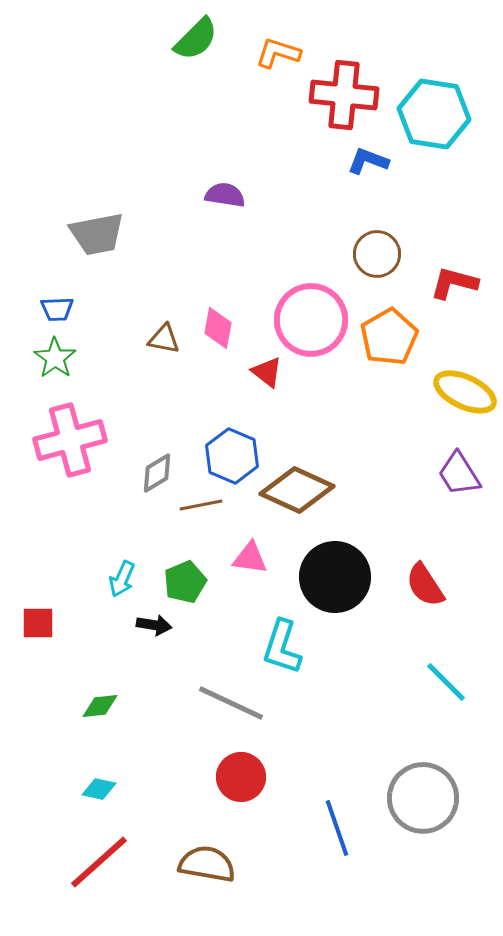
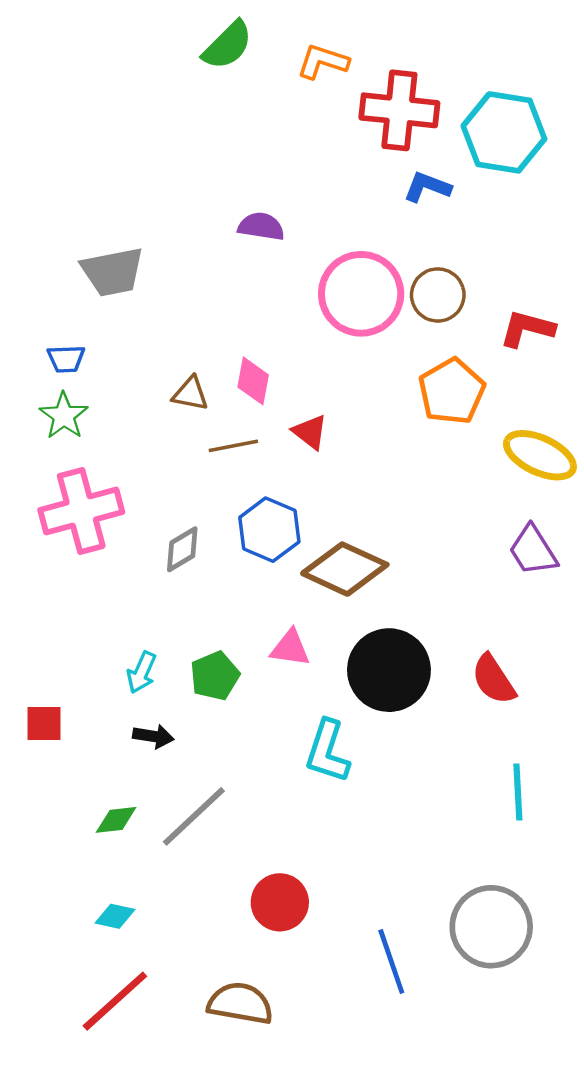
pink circle: (311, 320) -> (361, 294), moved
brown line: (201, 505) -> (233, 446), moved
black arrow: (154, 625) -> (153, 736), moved
cyan line: (446, 682) -> (518, 792), turned 42
gray line: (231, 703) -> (194, 816), moved, turned -68

